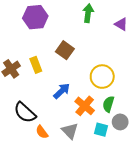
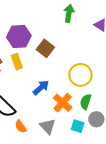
purple hexagon: (35, 17) -> (19, 36), moved

